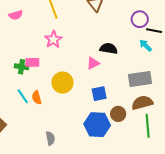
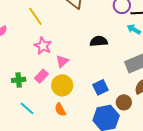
pink rectangle: (32, 62) -> (41, 76), moved, turned -32
pink triangle: (93, 63) -> (62, 61), moved
orange semicircle: (37, 98) -> (60, 110), moved

